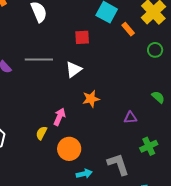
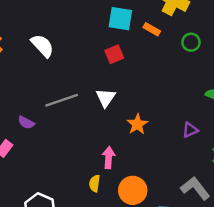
red square: (82, 37) -> (114, 54), moved

